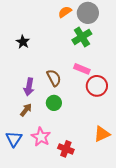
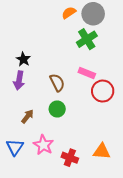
black star: (23, 42) -> (23, 59), moved
purple arrow: (29, 87) -> (19, 80), moved
orange triangle: (102, 134) -> (102, 151), moved, turned 30

